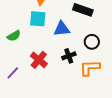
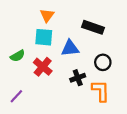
red cross: (39, 60) -> (43, 67), moved
orange L-shape: (90, 68) -> (101, 91), turned 90

